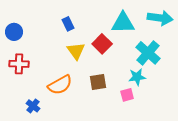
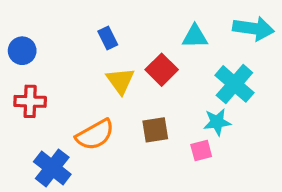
cyan triangle: (123, 23) -> (195, 36), size x0.7
blue cross: (33, 106) -> (52, 168), size x1.6

